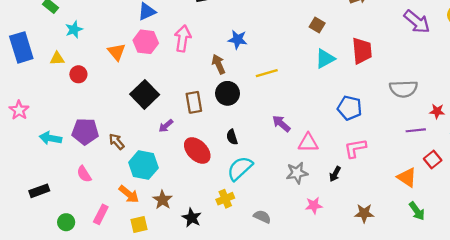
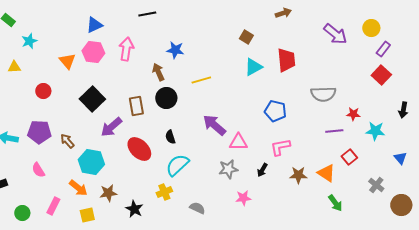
red circle: (78, 74) -> (43, 91), moved
purple arrow: (281, 124) -> (214, 125), size x1.4
purple arrow: (166, 126) -> (111, 127), size x1.6
brown star: (162, 200) -> (108, 193), turned 30
brown star: (364, 213) -> (298, 175), moved

